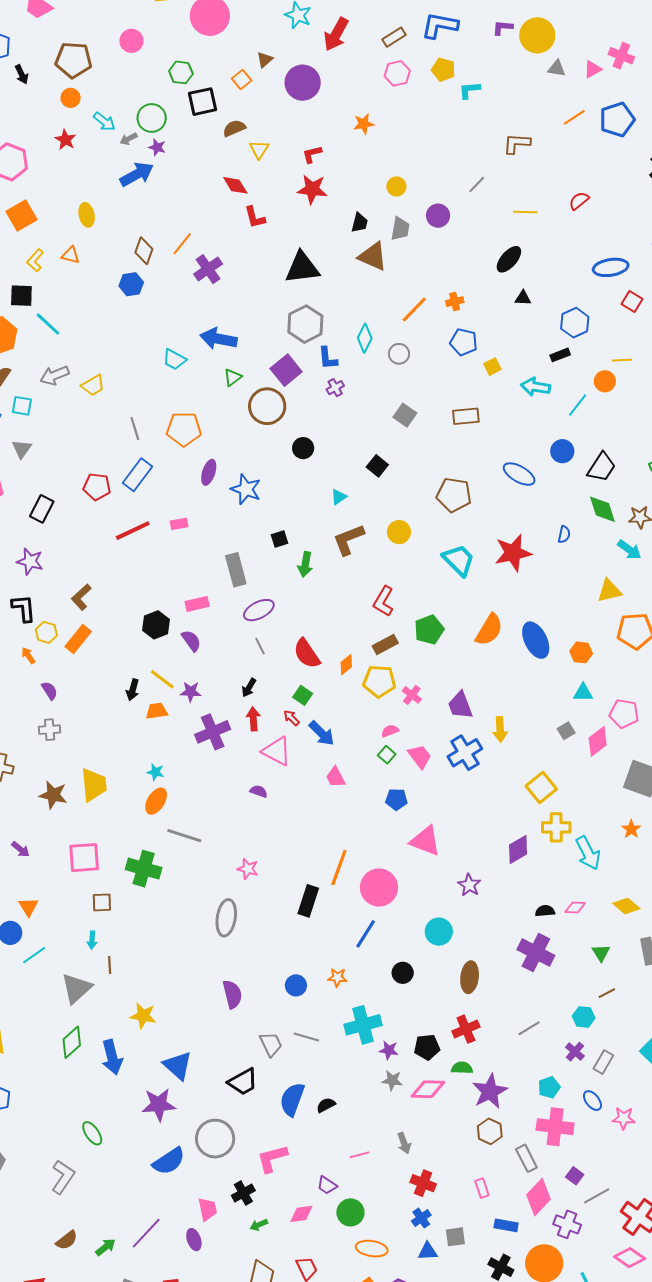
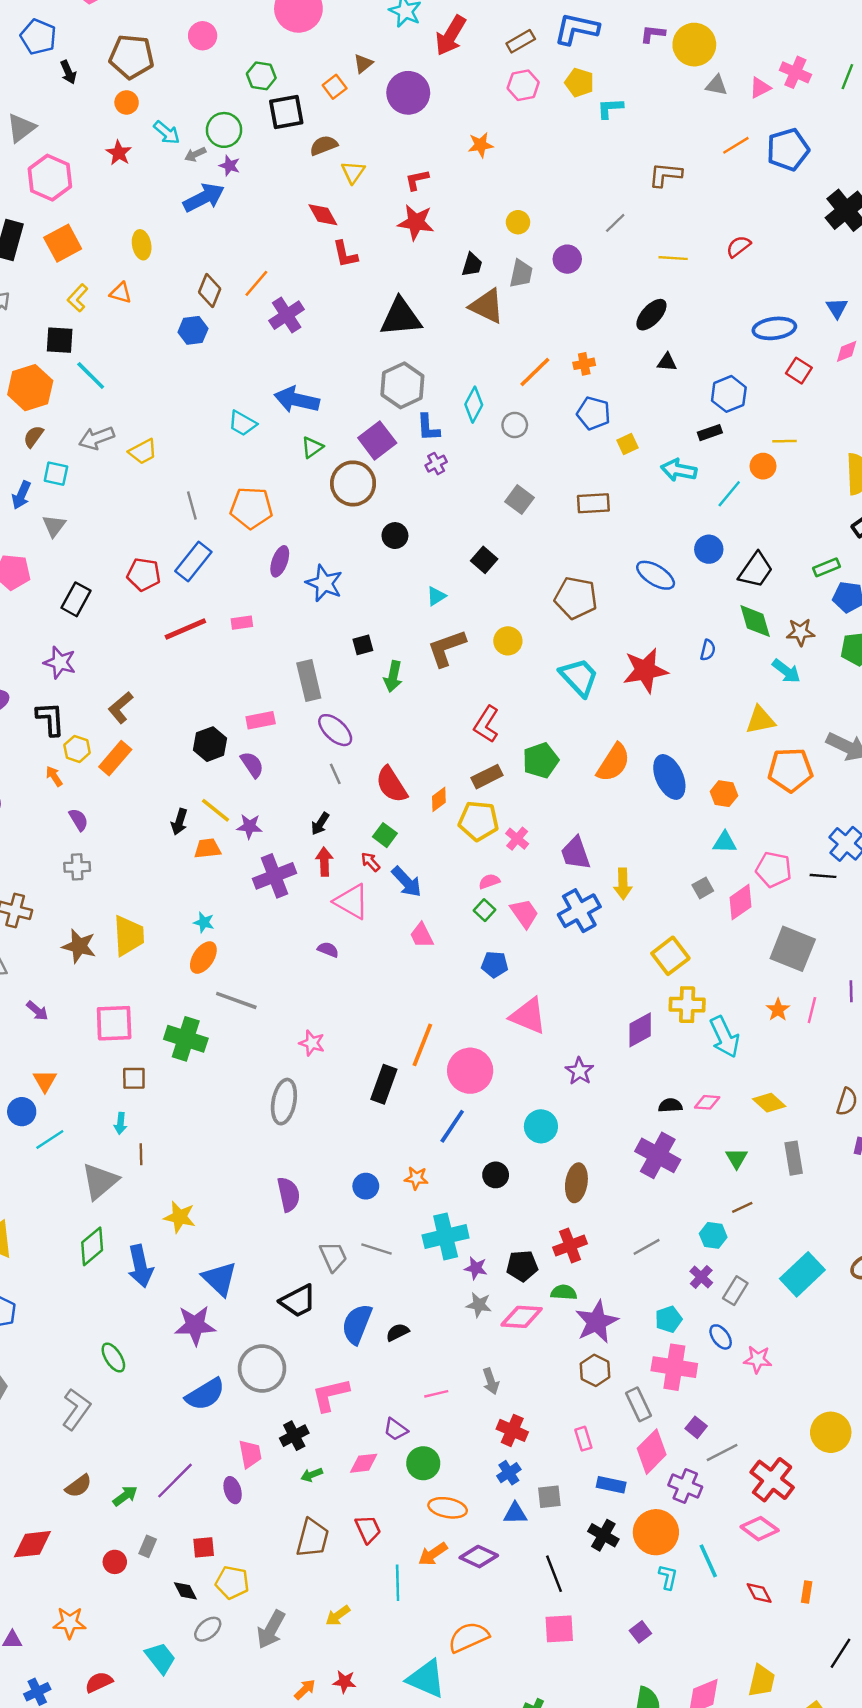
purple ellipse: (259, 610) -> (335, 730), turned 68

